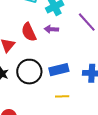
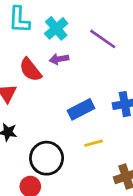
black circle: (29, 72) -> (47, 158), moved

